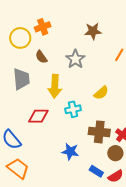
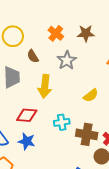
orange cross: (43, 27) -> (56, 33), moved, turned -35
cyan cross: (73, 109) -> (62, 122), moved
blue star: (70, 152) -> (27, 141), moved

